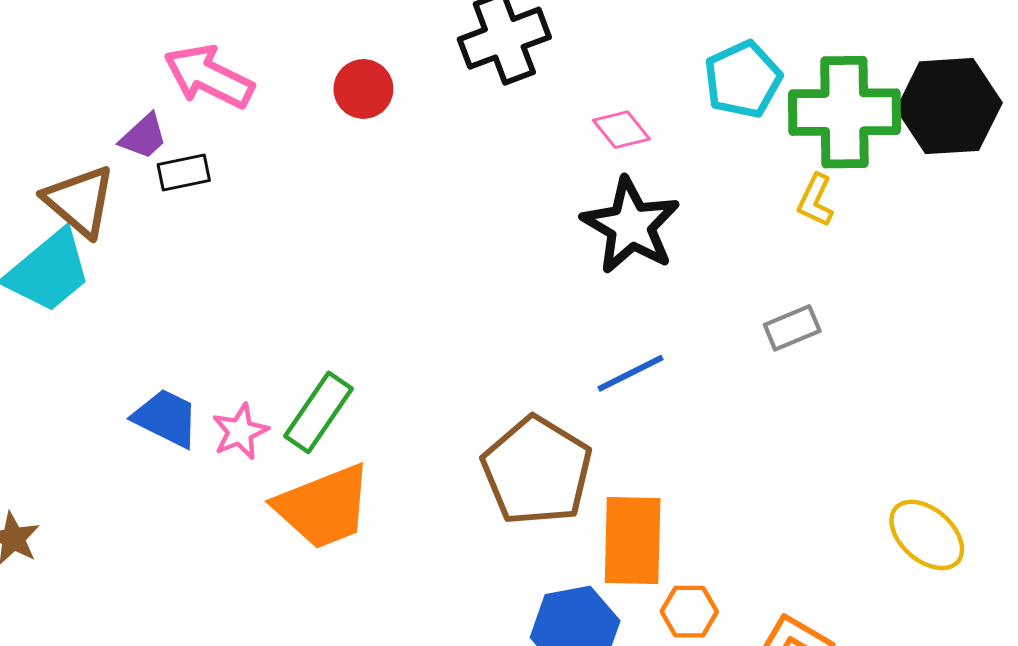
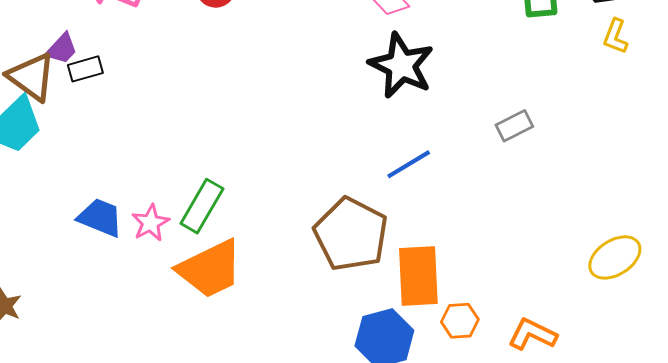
purple trapezoid: (144, 136) -> (62, 49), moved
black rectangle: (184, 172) -> (85, 69), moved
yellow L-shape: (815, 200) -> (616, 36), moved
yellow ellipse: (927, 535) -> (615, 257), turned -70

